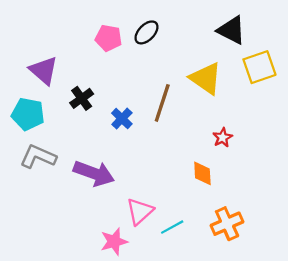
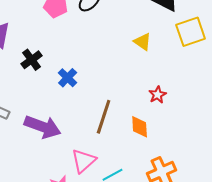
yellow triangle: (206, 78) -> (143, 42), size x0.6
brown line: (162, 103) -> (104, 117), moved

